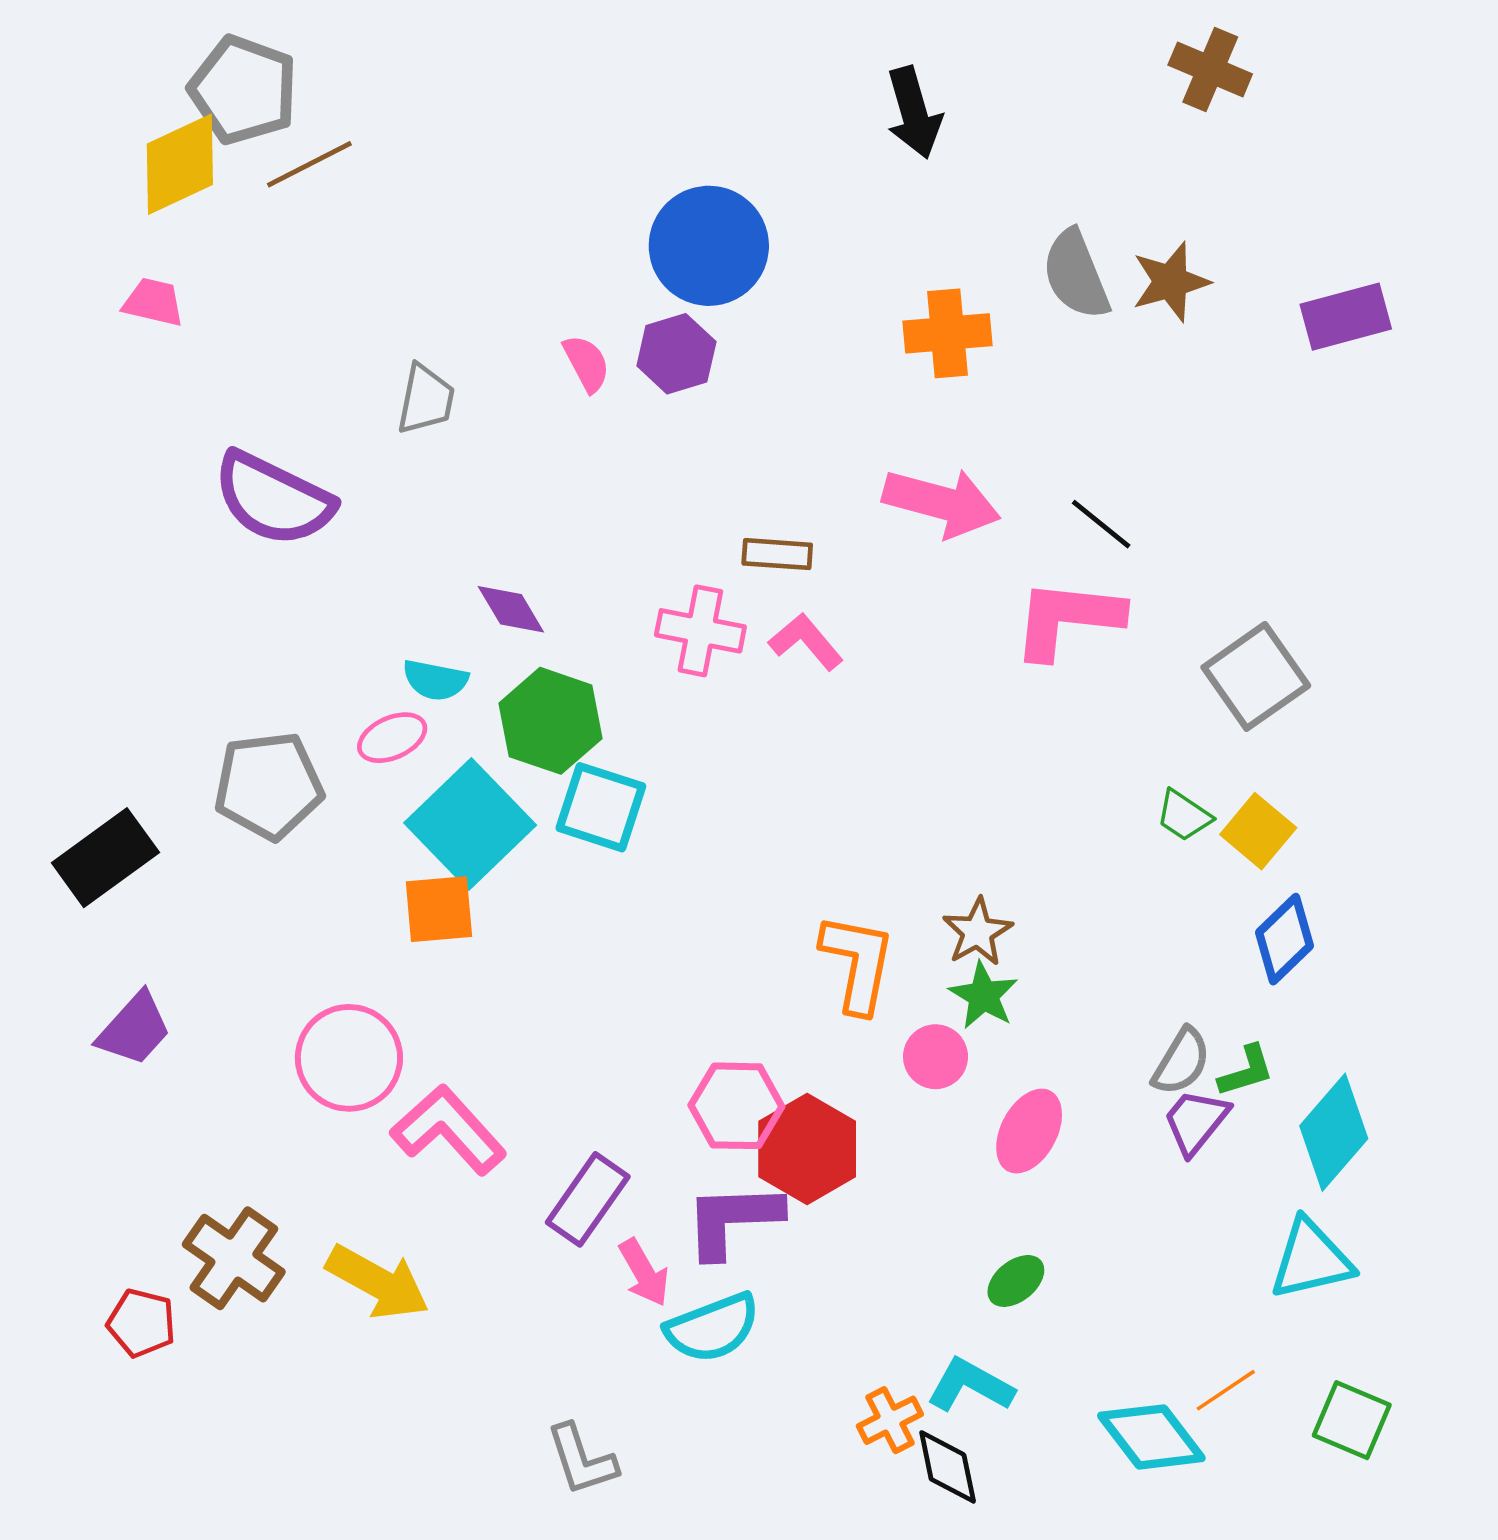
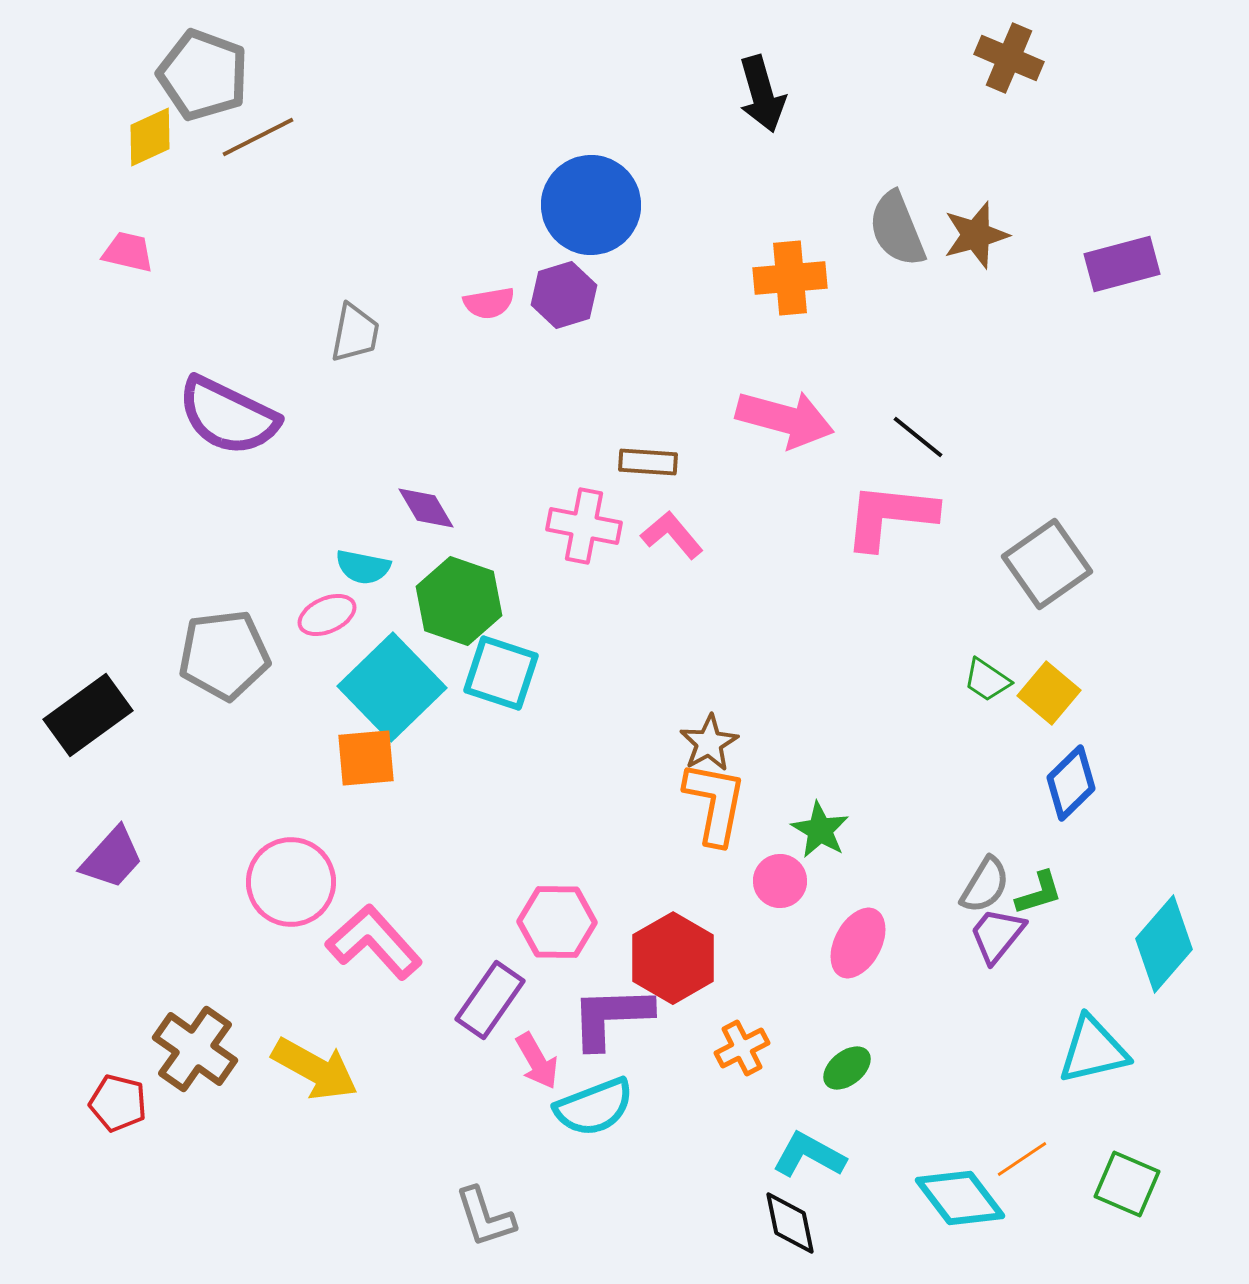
yellow diamond: (180, 164) -> (150, 137), size x0.7
pink semicircle: (586, 363) -> (489, 303), turned 108
brown star: (978, 932) -> (709, 743), moved
pink hexagon: (736, 1106) -> (557, 922), moved
cyan diamond: (1334, 1132) -> (1164, 944), moved
orange cross: (890, 1420) -> (742, 1048), moved

